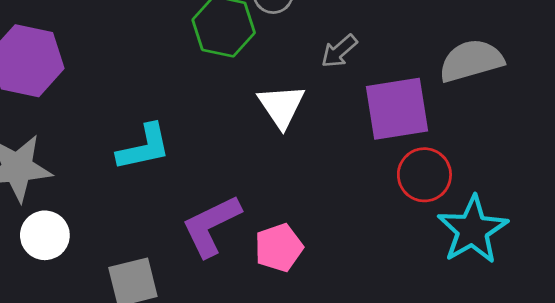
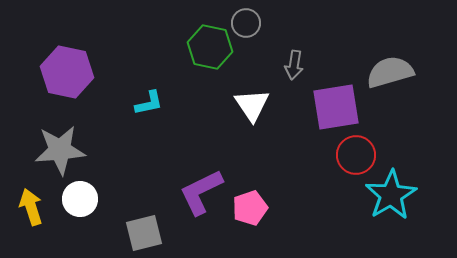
gray arrow: (339, 51) -> (294, 65), turned -40
cyan L-shape: (144, 147) -> (149, 103), moved, size x0.7

